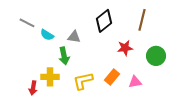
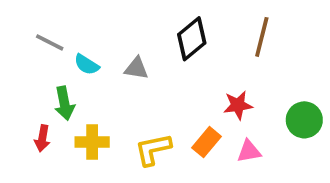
red star: (125, 48) -> (238, 105), moved
green arrow: (64, 56) -> (64, 103), moved
green circle: (156, 56) -> (304, 120), moved
red arrow: (33, 88) -> (42, 138), moved

